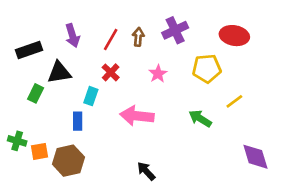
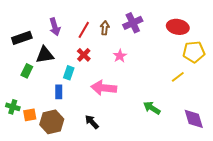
yellow pentagon: (207, 68) -> (194, 52), moved
green arrow: (200, 118) -> (152, 108), moved
black arrow: (146, 171) -> (92, 122), moved

